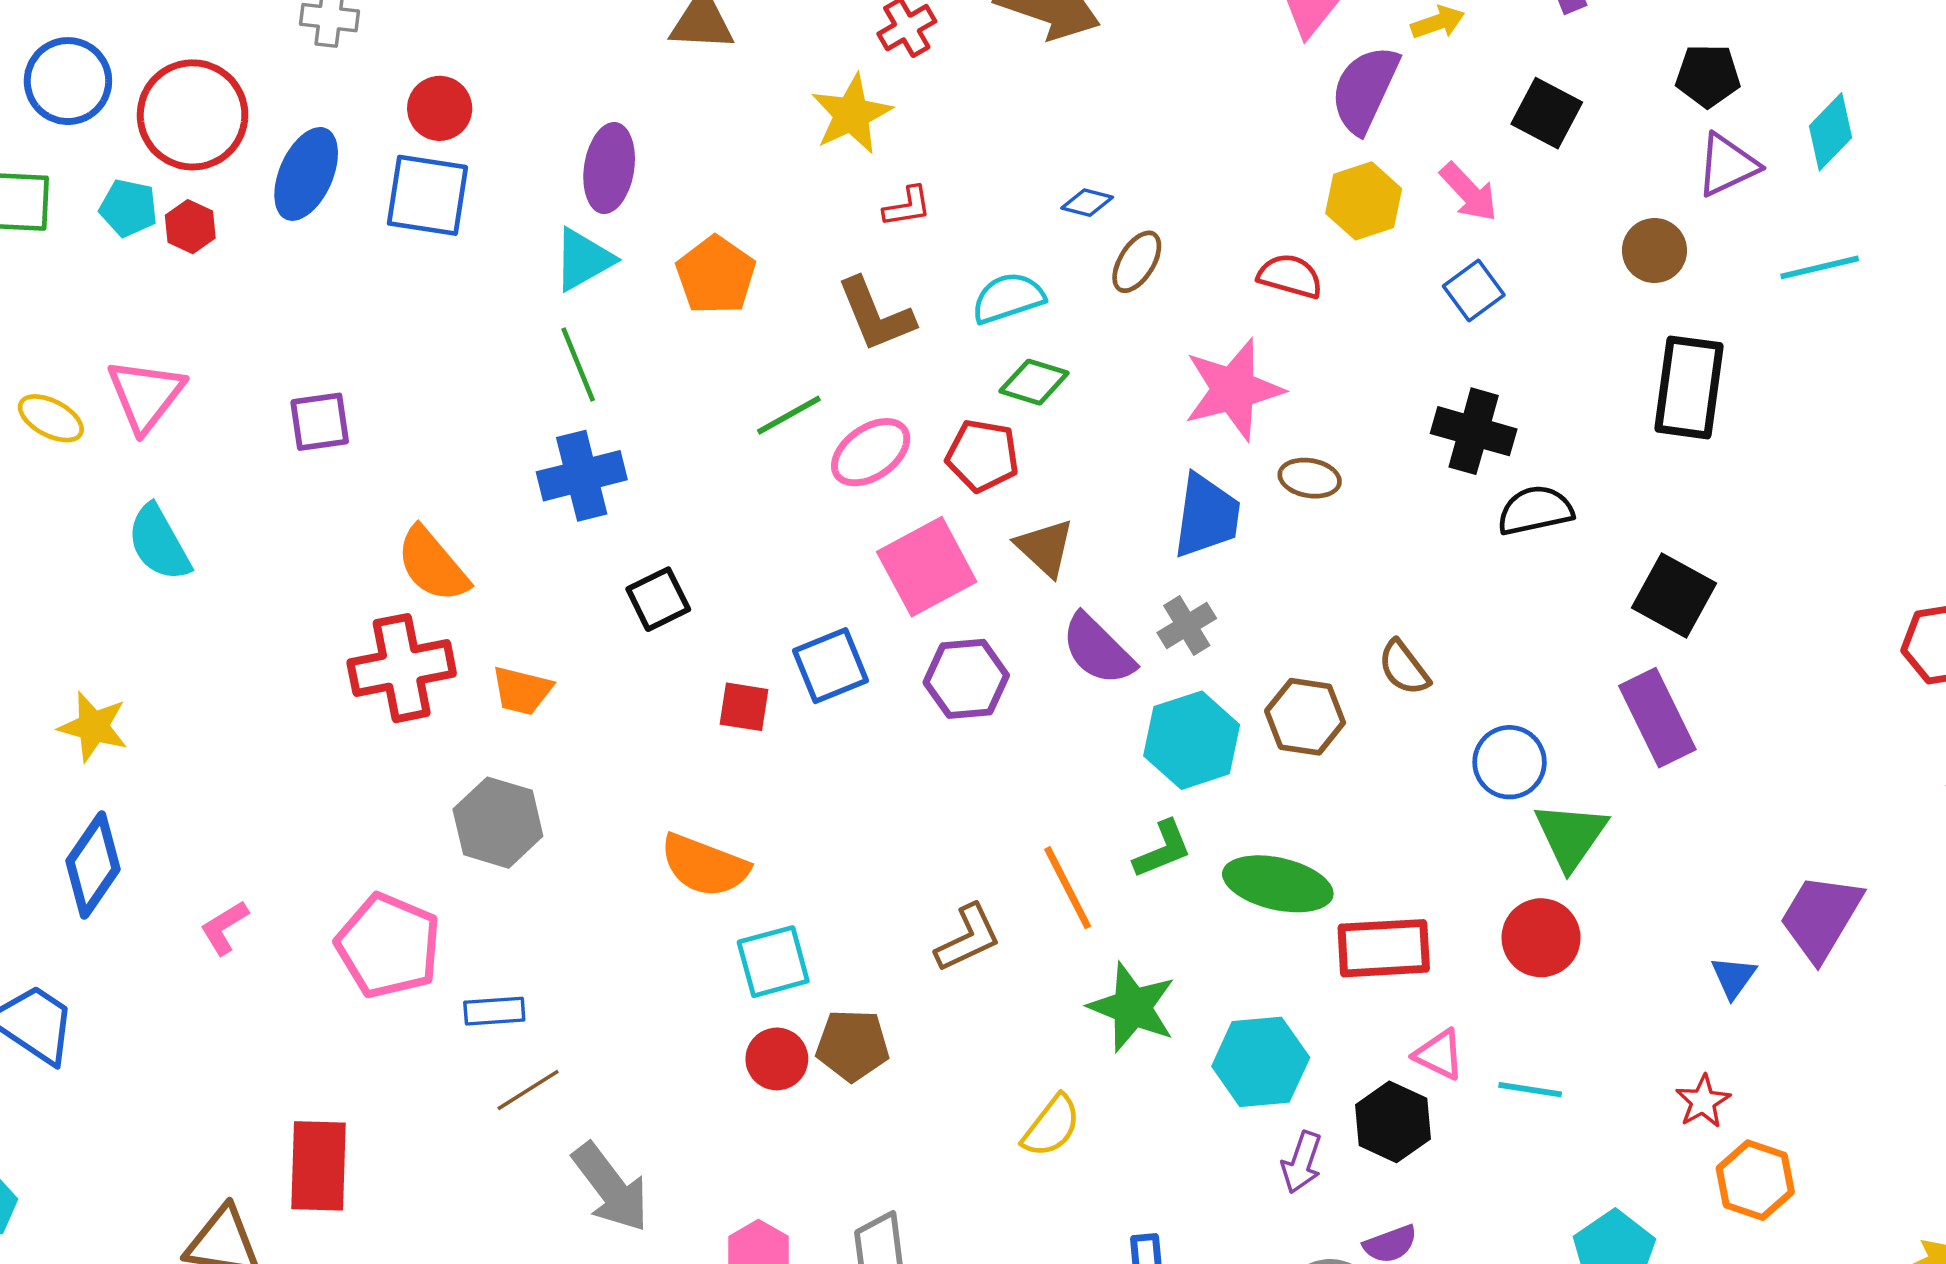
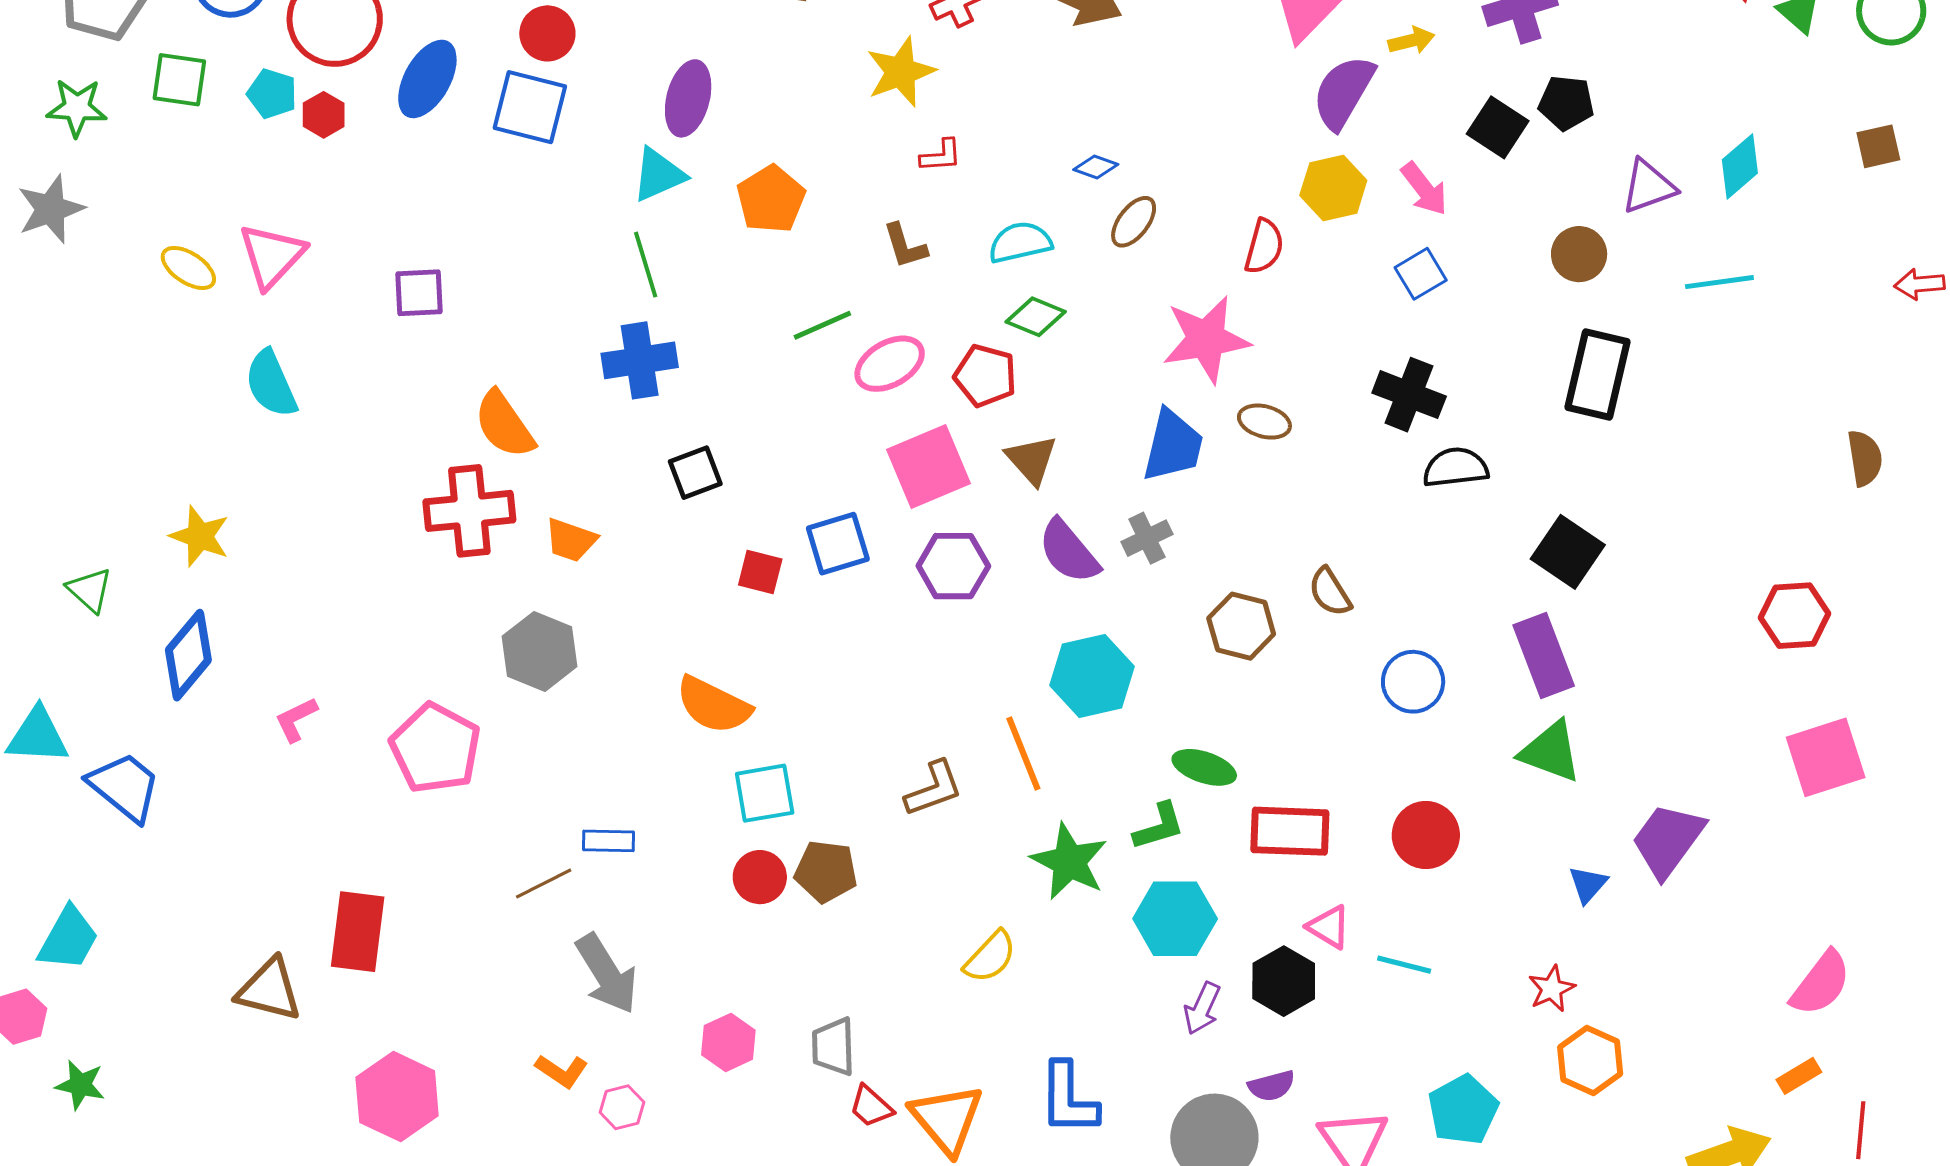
black pentagon: (1708, 76) -> (1566, 103), moved
red semicircle: (1290, 276) -> (1264, 247), turned 84
brown L-shape: (876, 315) -> (905, 246), size x0.7
cyan hexagon: (1192, 740) -> (1092, 676), moved
green triangle: (1571, 836) -> (1551, 752), moved, turned -50
green L-shape: (1163, 849) -> (1159, 826), moved
green ellipse: (1278, 884) -> (1204, 767), size x0.7
blue rectangle: (494, 1011) -> (609, 841), moved

